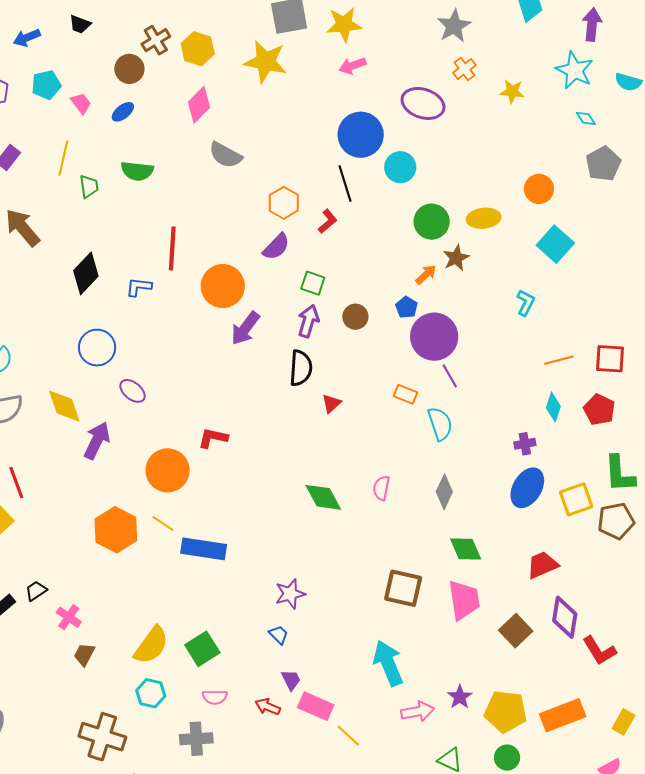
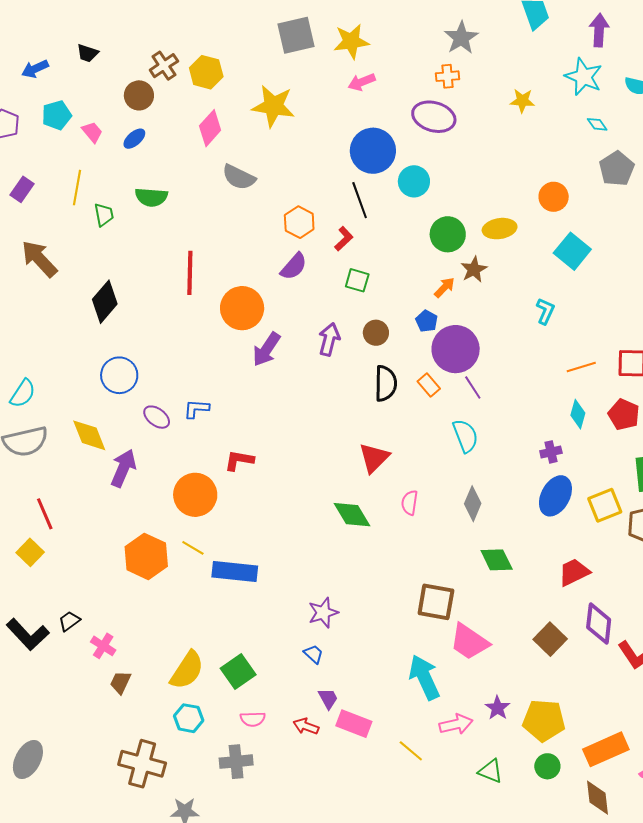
yellow star: (266, 62) -> (273, 106), moved
orange cross: (464, 69) -> (447, 76), moved, turned 35
green square: (313, 283) -> (357, 280), moved
blue L-shape: (139, 287) -> (196, 409), moved
black semicircle: (301, 368) -> (386, 383), moved
orange rectangle: (405, 394) -> (429, 385), moved, turned 30
red triangle: (331, 403) -> (374, 458), moved, size x1.6
pink trapezoid: (464, 600) -> (469, 642), moved, turned 135
orange rectangle: (563, 715) -> (606, 749), moved
yellow line: (348, 736) -> (411, 751), moved

